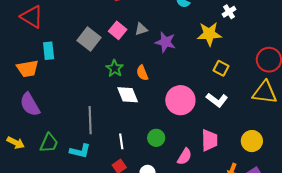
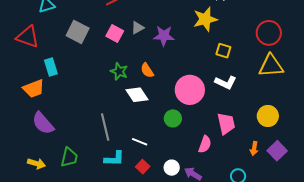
gray square: (89, 39) -> (78, 32), moved
green circle: (156, 138) -> (173, 118), moved
white line: (121, 141) -> (140, 142), turned -49
cyan L-shape: (80, 151) -> (114, 159), moved

